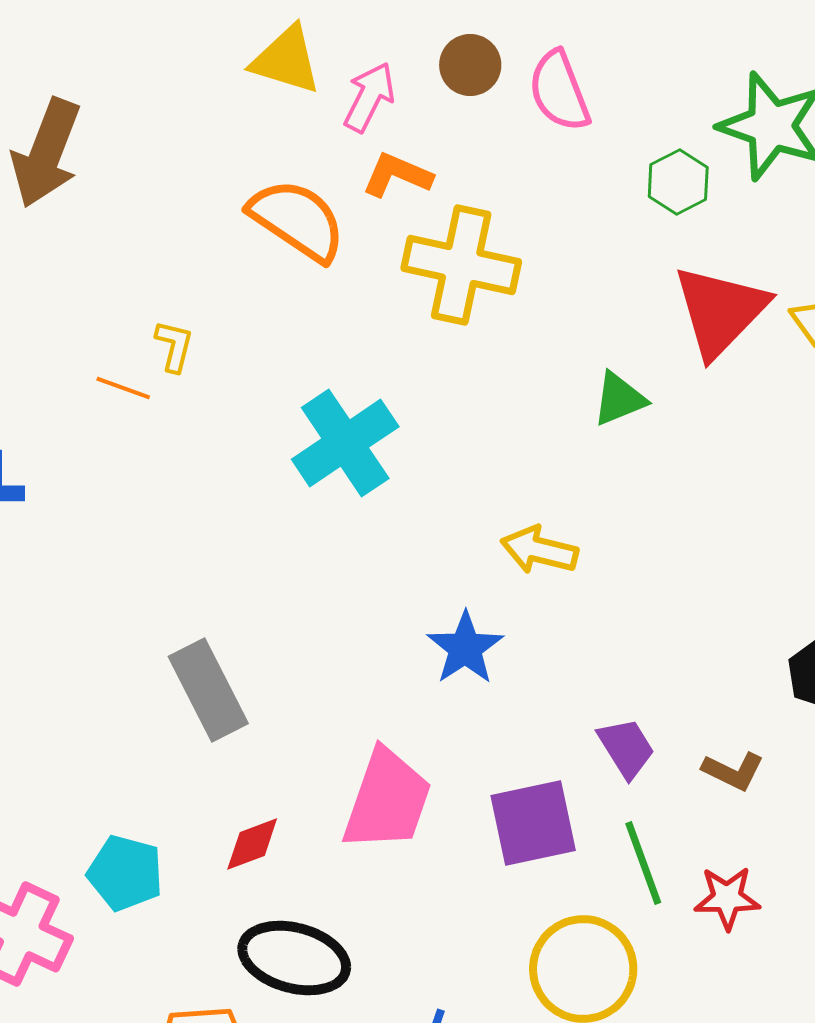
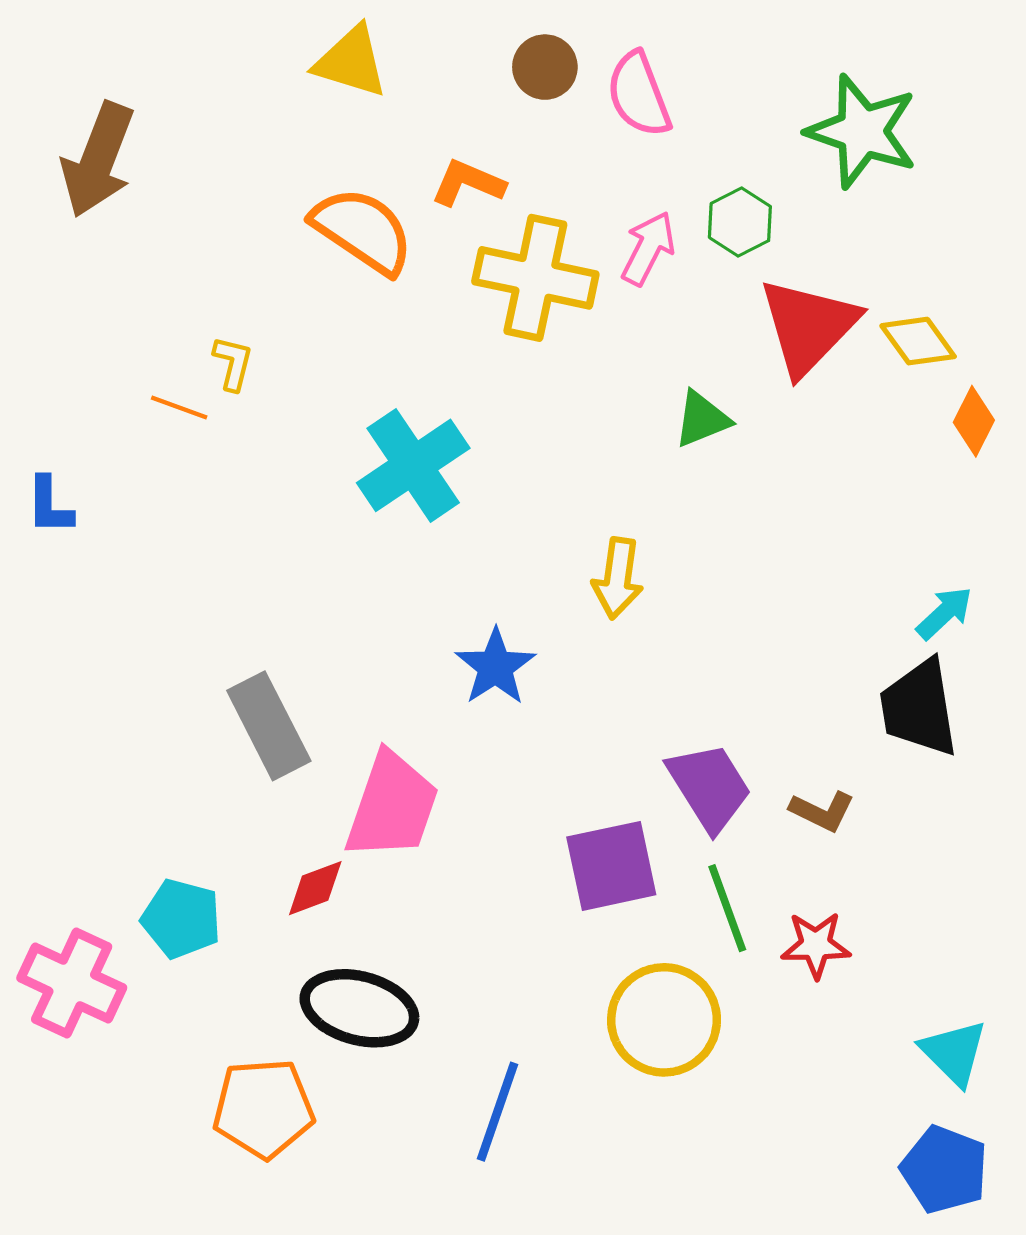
pink arrow: (369, 97) -> (648, 248), moved
green hexagon: (678, 182) -> (740, 222), moved
yellow arrow: (539, 550) -> (618, 578), turned -96
blue star: (465, 648) -> (495, 667), moved
purple trapezoid: (626, 748) -> (709, 787), size x1.4
pink trapezoid: (387, 800) -> (392, 806), moved

